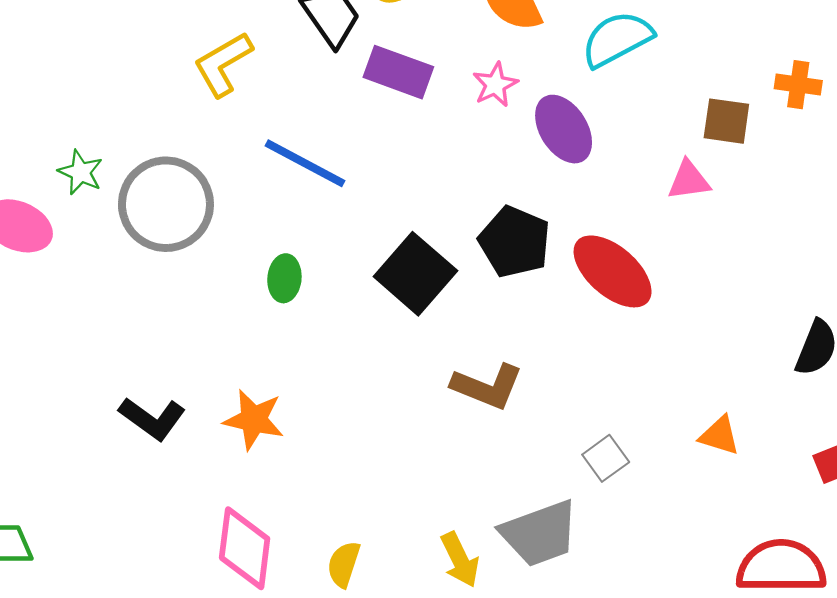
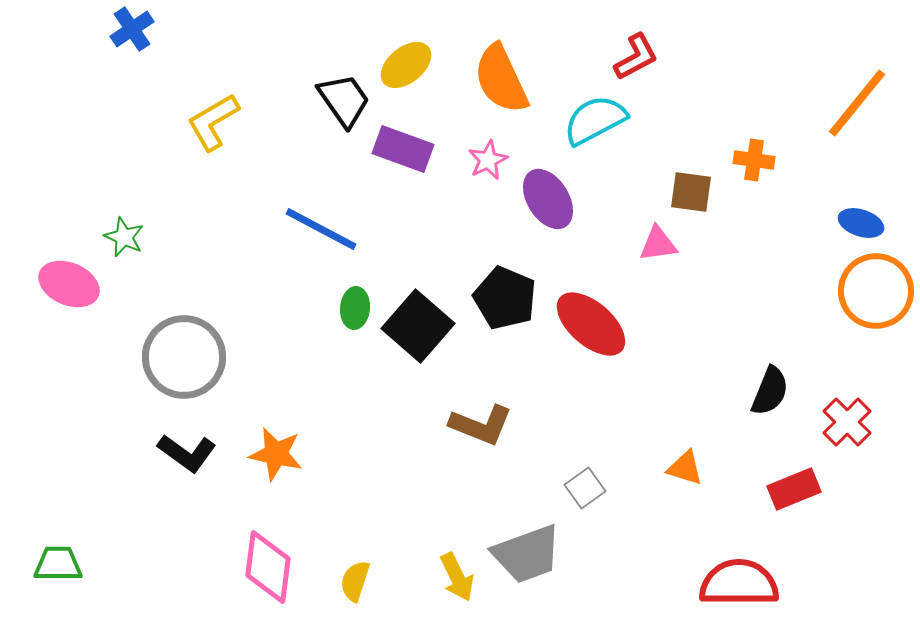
yellow L-shape: (223, 64) -> (213, 122), moved
gray circle: (166, 204) -> (184, 357), moved
green ellipse: (284, 278) -> (355, 308), moved

